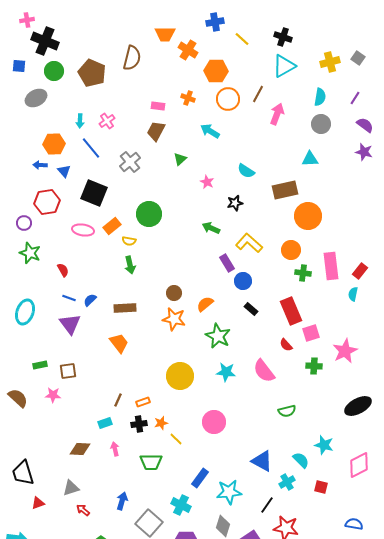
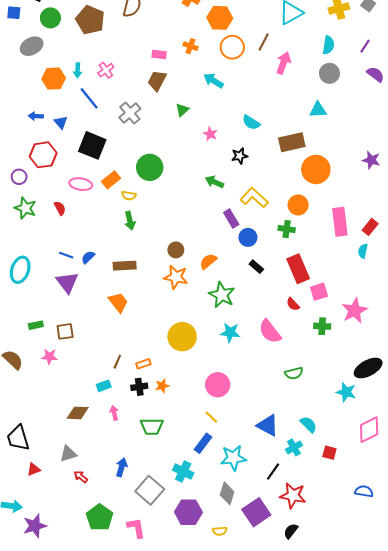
orange hexagon: (54, 144) -> (54, 79), moved
purple star: (364, 152) -> (371, 160), moved
red semicircle: (63, 270) -> (60, 208), moved
green cross: (303, 273) -> (287, 229), moved
yellow line: (176, 439) -> (211, 417), moved
cyan star: (324, 445) -> (346, 392), moved

